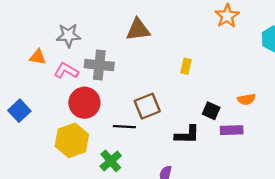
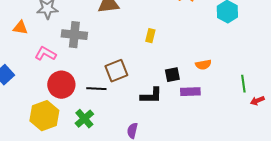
pink L-shape: (66, 71) -> (45, 54), moved
red circle: (84, 103) -> (61, 85), moved
black square: (211, 111) -> (172, 75), turned -35
yellow hexagon: (72, 140) -> (44, 116), moved

